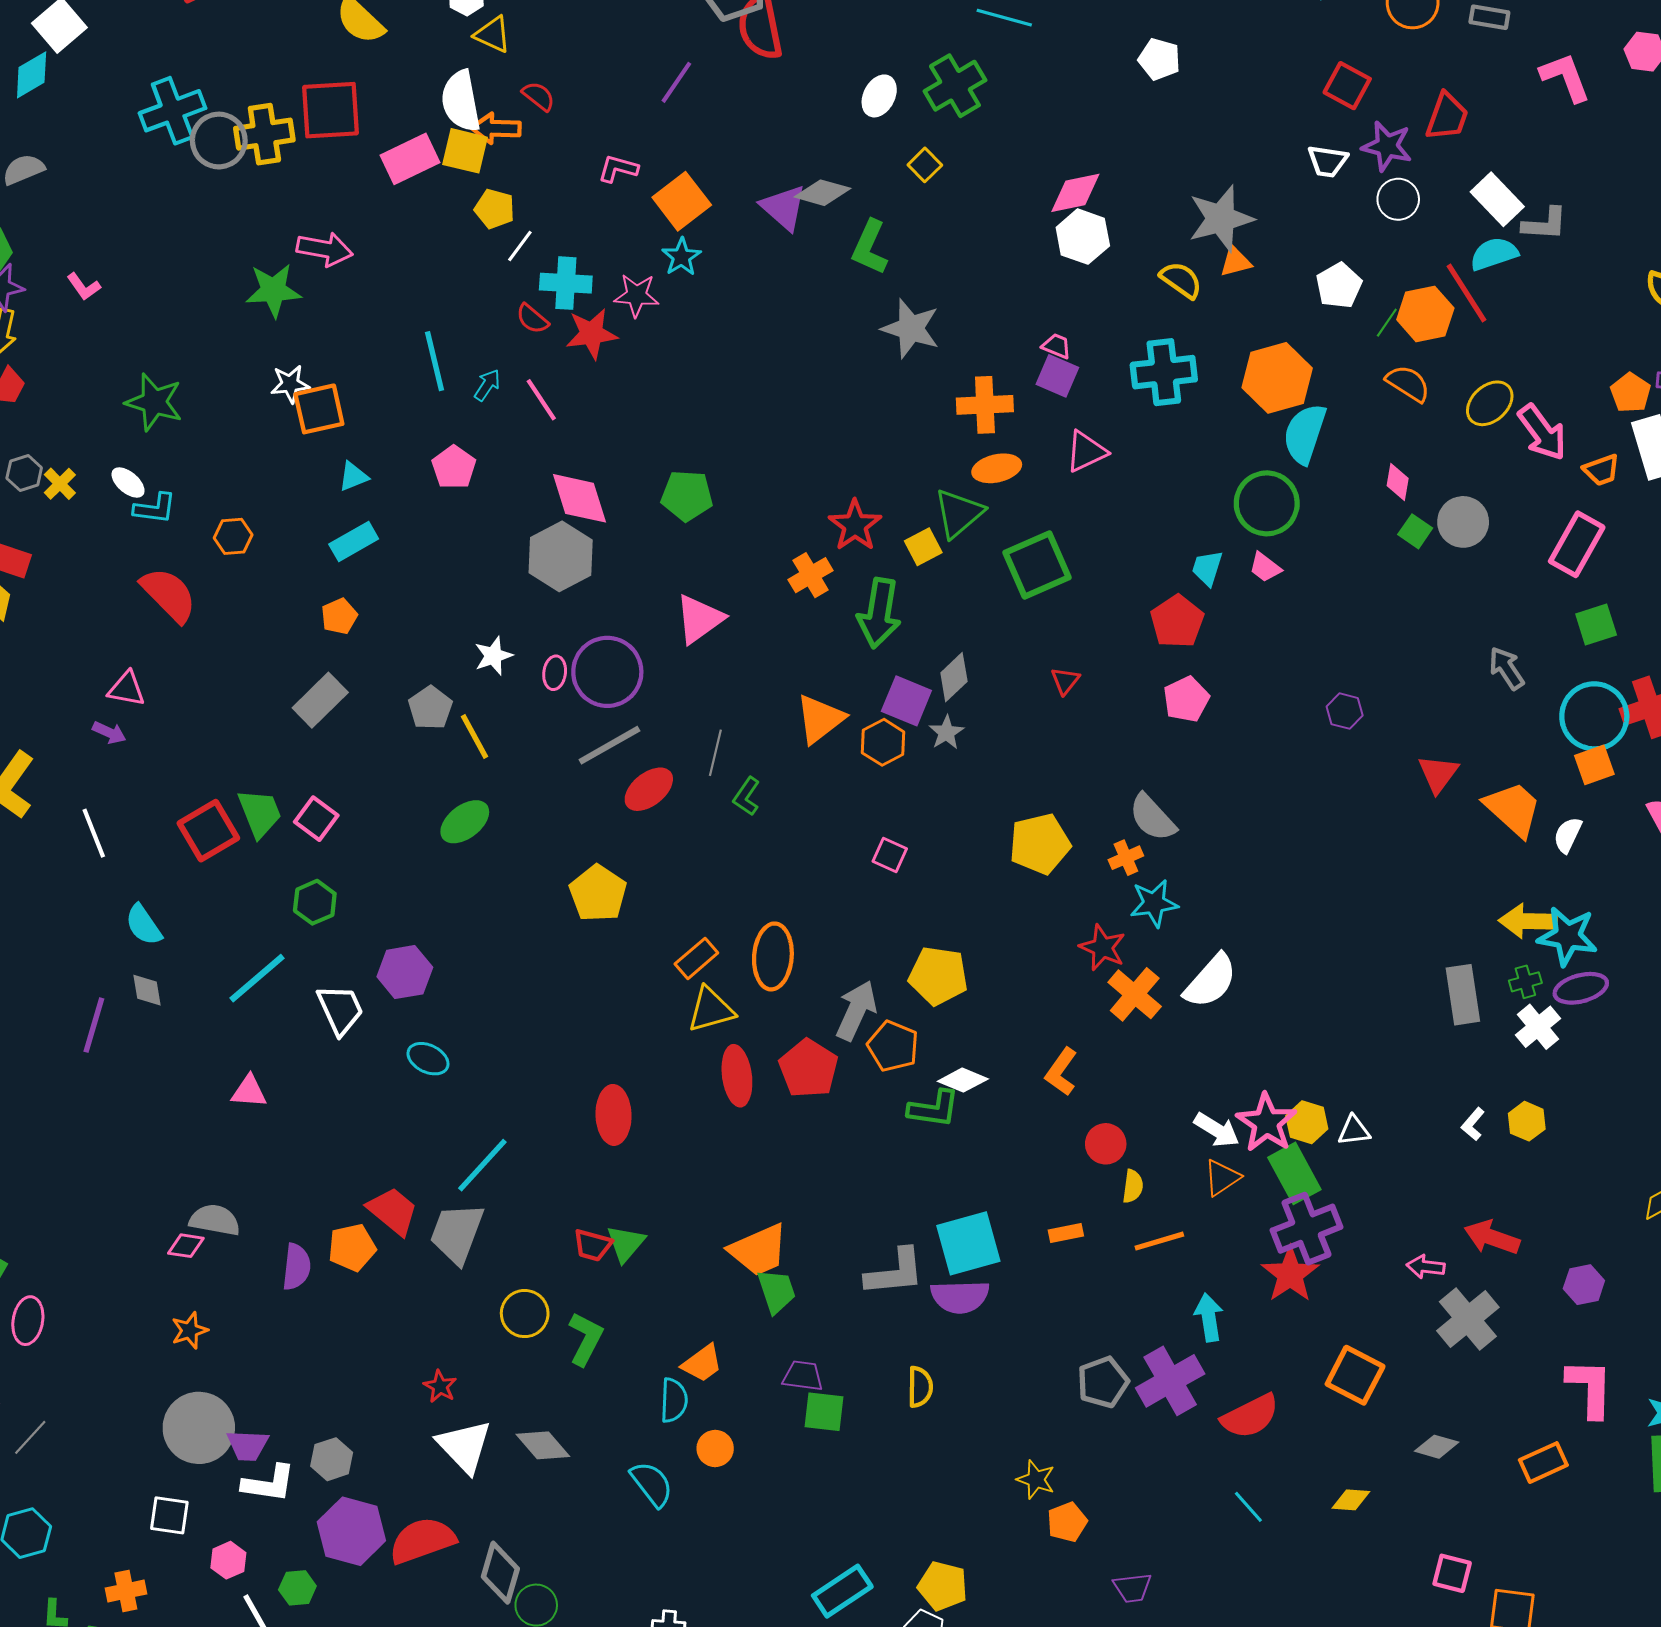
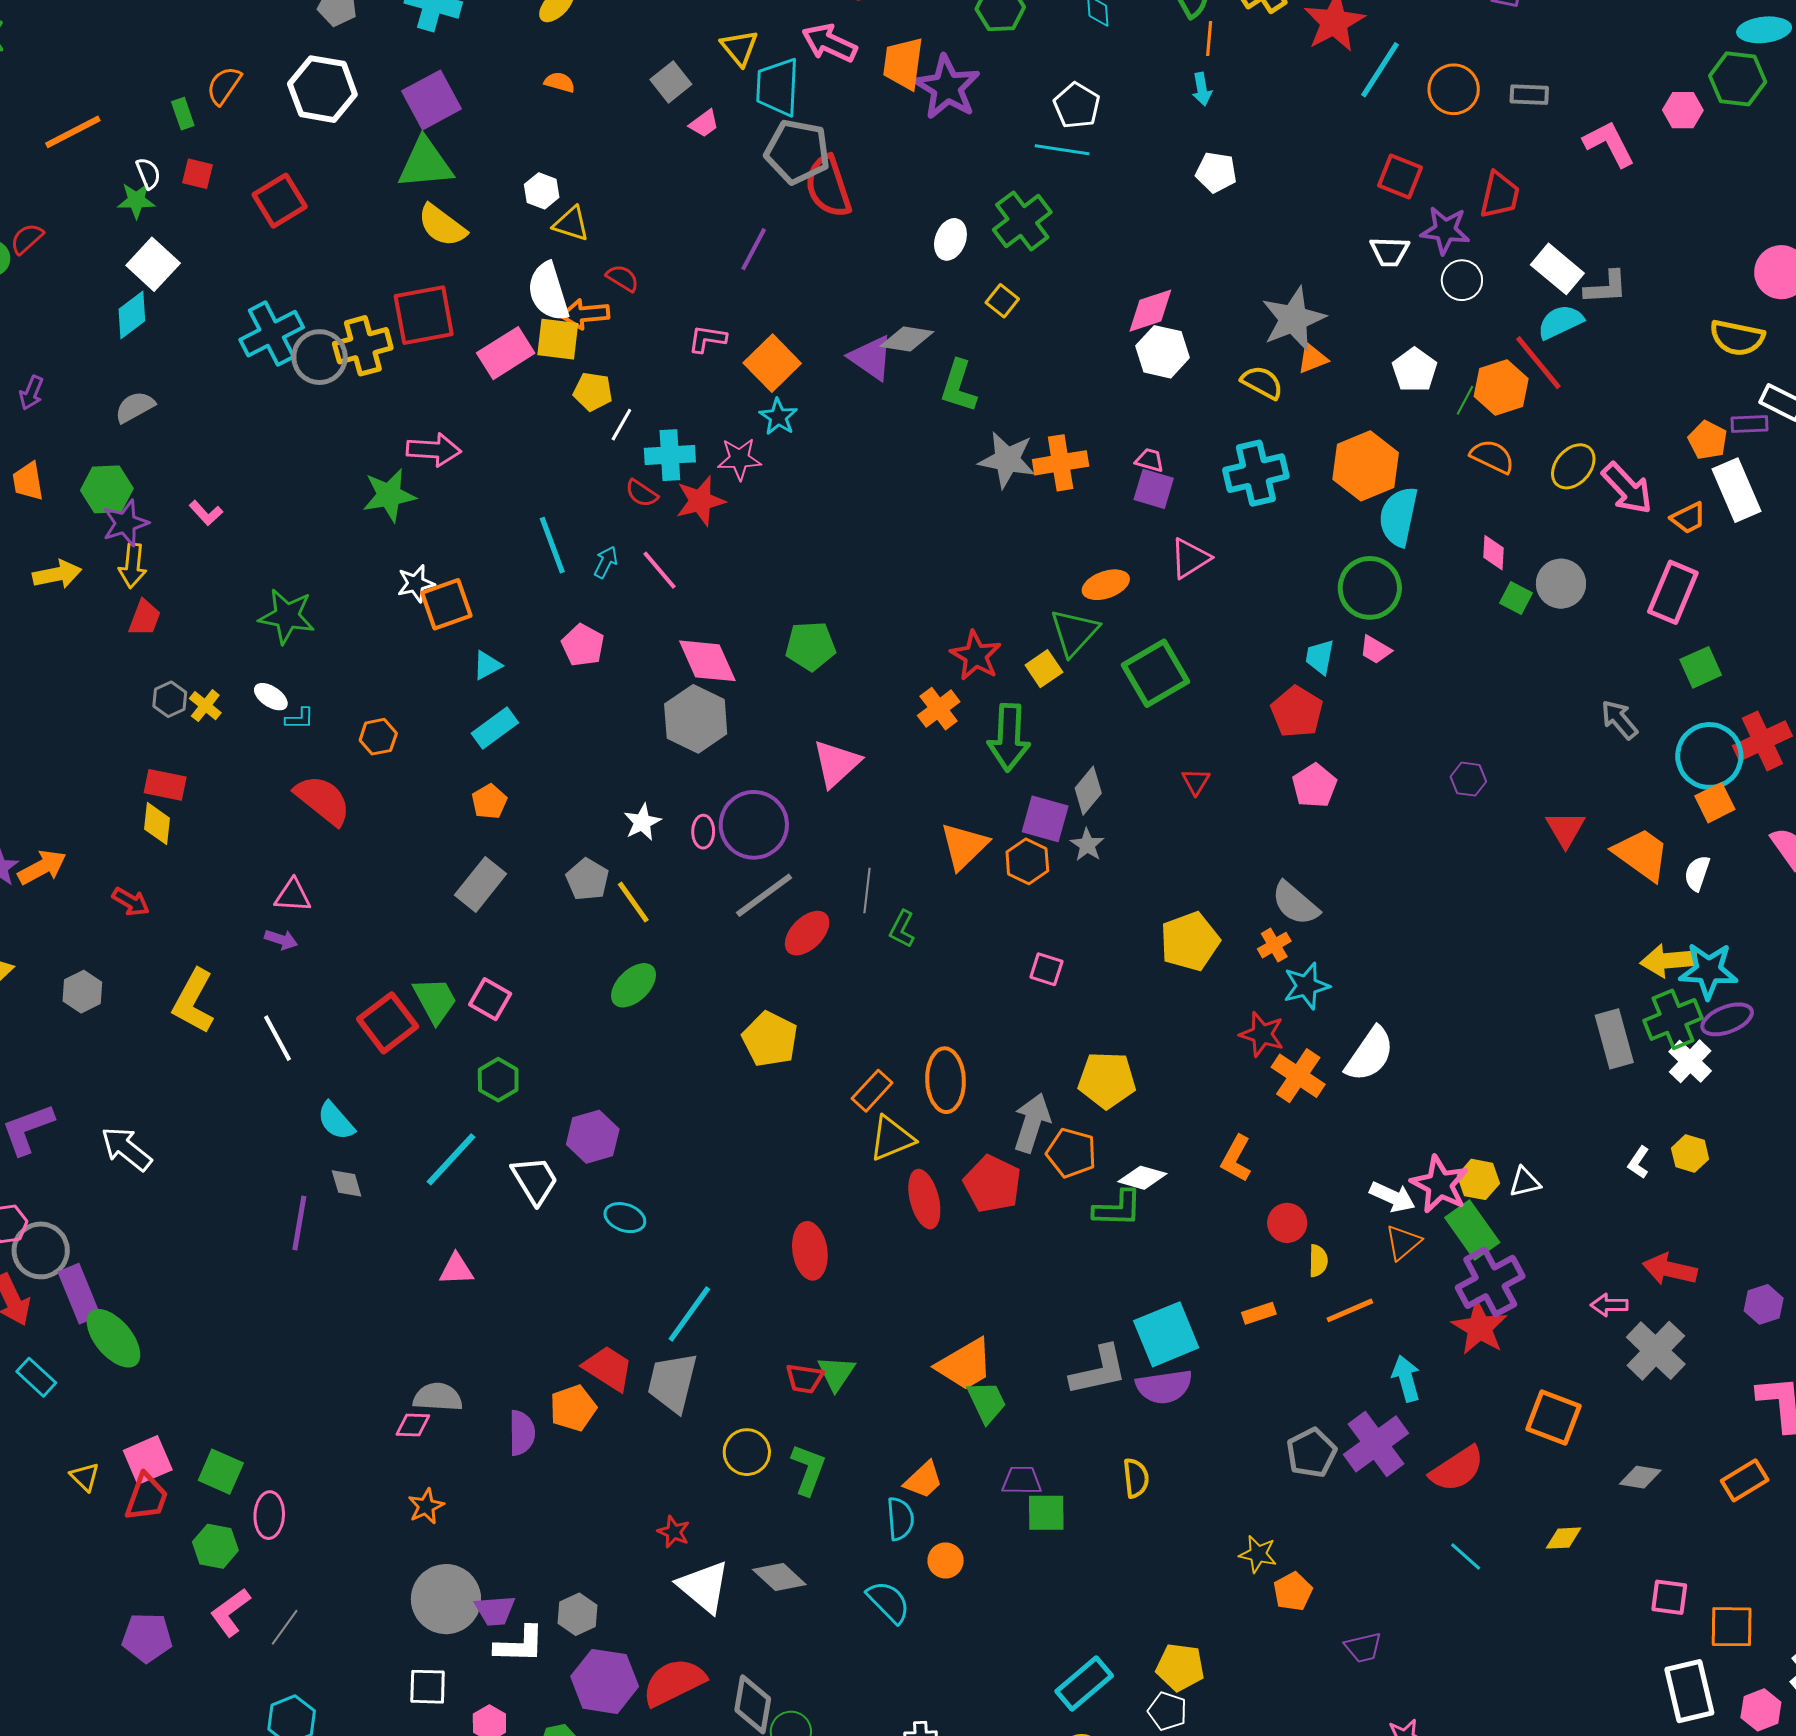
orange cross: (985, 405) -> (1061, 463), moved
cyan L-shape: (155, 508) -> (300, 719), size x0.7
green cross: (1525, 982) -> (1673, 1019), size x1.8

